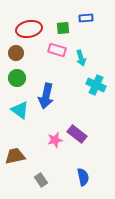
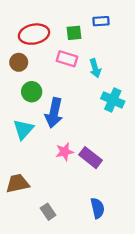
green circle: (17, 78) -> (32, 92), moved
cyan triangle: (20, 110) -> (23, 129), turned 36
pink star: (55, 140) -> (65, 152), moved

